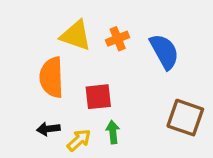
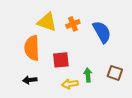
brown square: (185, 118) -> (115, 73), size x0.7
green arrow: (113, 132) -> (88, 75), moved
yellow arrow: (79, 140) -> (70, 84), moved, turned -147

